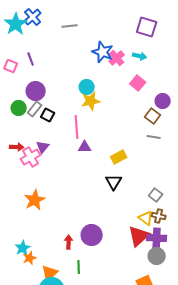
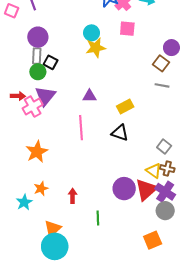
pink square: (138, 83) -> (127, 29), moved, turned -35
green circle: (19, 108) -> (38, 72), moved
gray rectangle: (35, 109) -> (37, 56), turned -35
pink line: (77, 127) -> (81, 128), moved
purple triangle: (43, 147) -> (45, 96), size x1.5
black triangle: (114, 182) -> (120, 133), turned -42
purple circle: (92, 235) -> (124, 189), moved
purple cross: (157, 238) -> (165, 192), turned 30
orange star: (30, 258) -> (41, 189), moved
green line: (79, 267) -> (98, 218), moved

